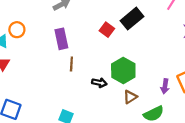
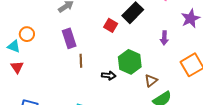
purple arrow: (165, 86) -> (164, 38), moved
brown triangle: (130, 97) -> (151, 81), moved

